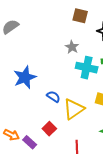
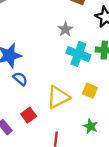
blue semicircle: (53, 97) -> (20, 79), moved

